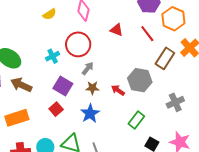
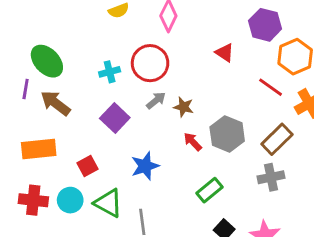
red triangle: (116, 30) -> (225, 53), moved
red line: (147, 34) -> (271, 87), moved, turned -30
brown rectangle: (165, 58) -> (277, 139), moved
brown star: (92, 88) -> (184, 107), moved
red square: (56, 109) -> (88, 166), moved

